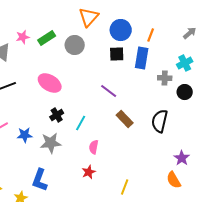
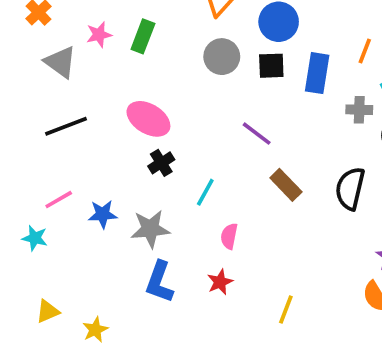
orange line: (151, 35) -> (365, 51), moved
green rectangle: (47, 38) -> (143, 36), turned -36
gray circle: (75, 45) -> (222, 57), moved
black cross: (57, 115) -> (161, 163), moved
blue L-shape: (40, 180) -> (159, 282), moved

